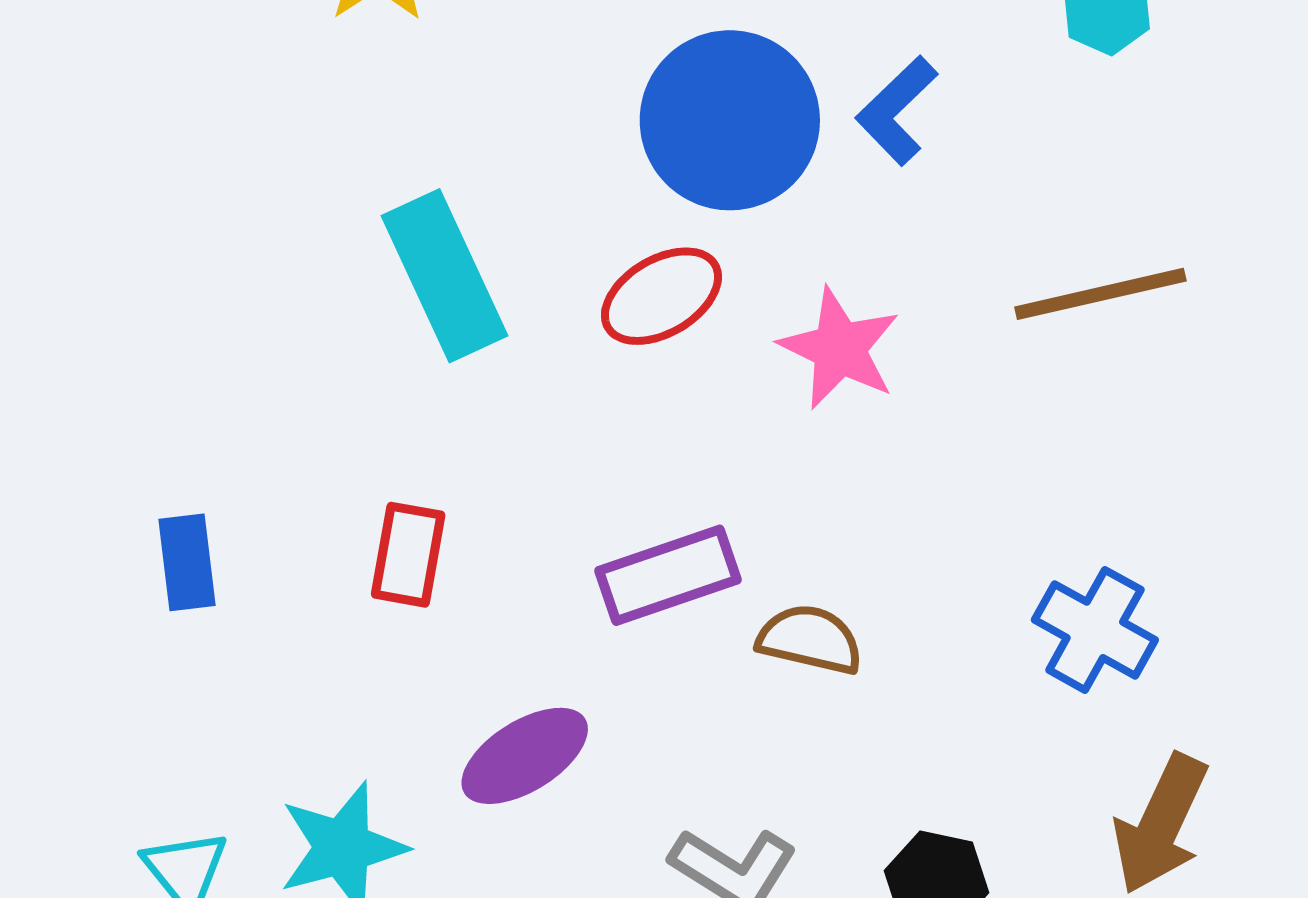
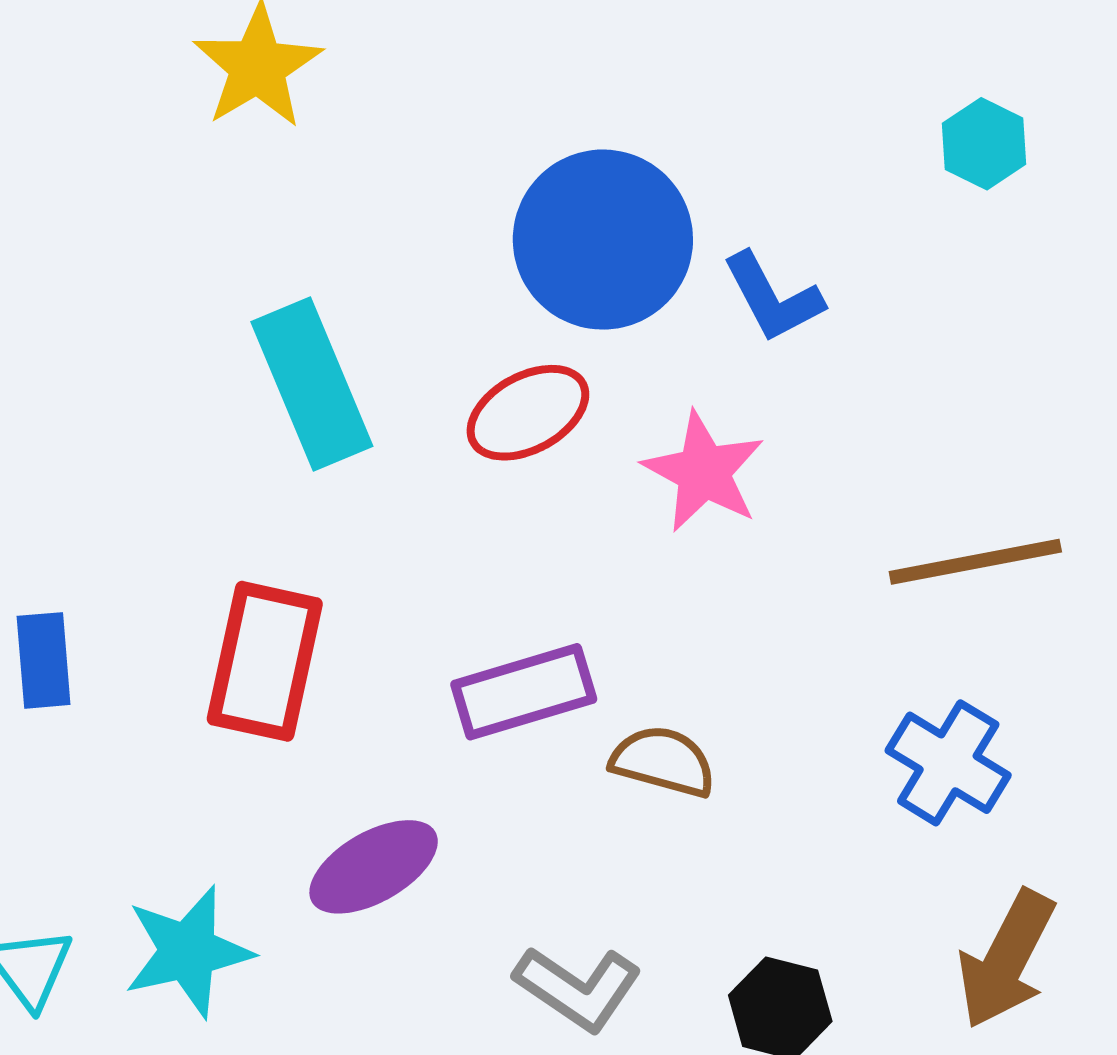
blue L-shape: (897, 111) -> (773, 297), moved, turned -76
brown line: (1100, 294) -> (975, 562), moved
red rectangle: (408, 555) -> (265, 661), size x1.5

